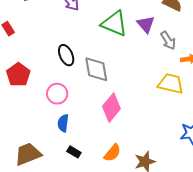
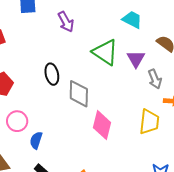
yellow trapezoid: (171, 84) -> (149, 122), turned 72
pink circle: (57, 94) -> (17, 121), moved
pink diamond: (111, 108) -> (102, 125), moved, turned -36

